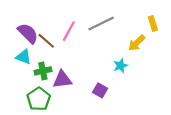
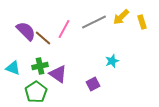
yellow arrow: (137, 43) -> (121, 17), moved
cyan triangle: (24, 57) -> (13, 68), moved
purple triangle: (62, 80) -> (58, 74), turned 42
purple square: (100, 90) -> (93, 84), turned 32

